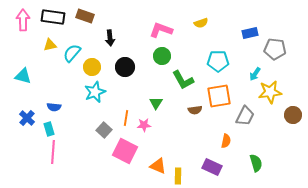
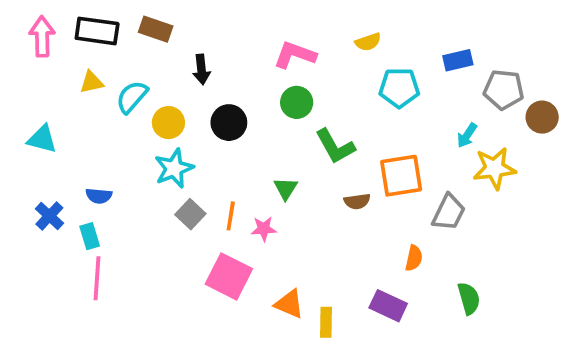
cyan pentagon: (218, 61) -> (399, 88), moved
brown circle: (293, 115) -> (542, 117), moved
gray square: (104, 130) -> (190, 214), moved

